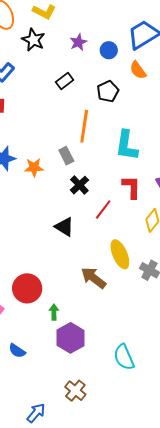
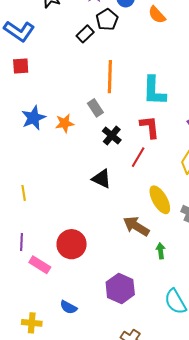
black pentagon: (108, 91) -> (107, 20), moved
red L-shape: (132, 187) -> (150, 127), moved
green arrow: (54, 312) -> (161, 251), moved

